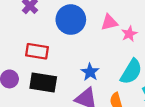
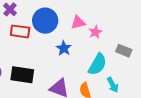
red rectangle: (37, 51) -> (20, 31), moved
blue star: (90, 72) -> (64, 48), moved

